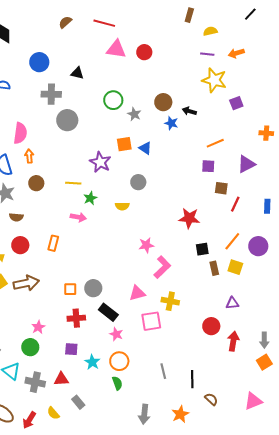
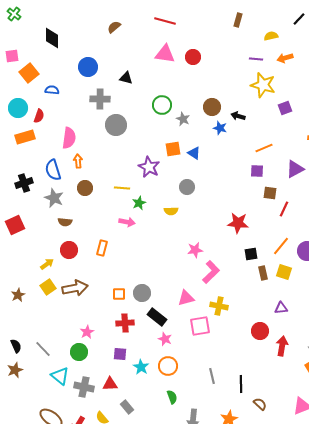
red line: (104, 23) -> (165, 21), moved
yellow semicircle: (210, 31) -> (271, 36), moved
green semicircle: (117, 383) -> (172, 397), moved

